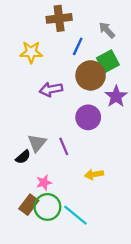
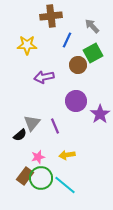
brown circle: (91, 75) -> (78, 65), size x0.7
purple star: (116, 96) -> (100, 114), moved
yellow arrow: (94, 174) -> (67, 155), moved

